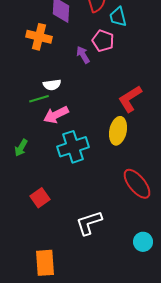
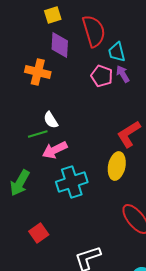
purple arrow: (83, 55) -> (123, 74), moved
white semicircle: (52, 85) -> (51, 120), turned 66
green arrow: (21, 148) -> (20, 183), size x1.5

